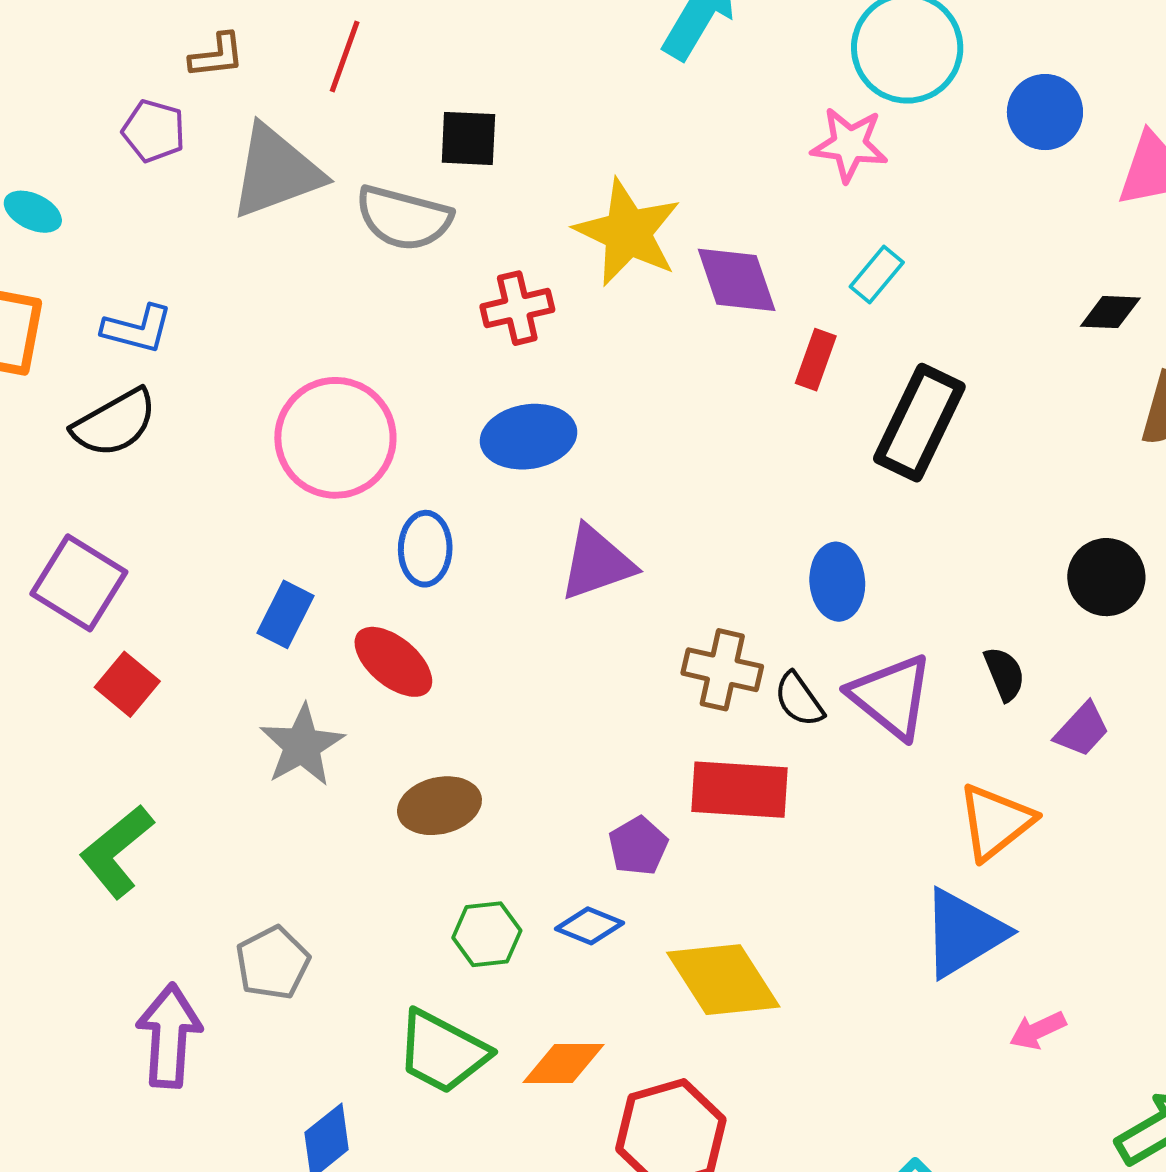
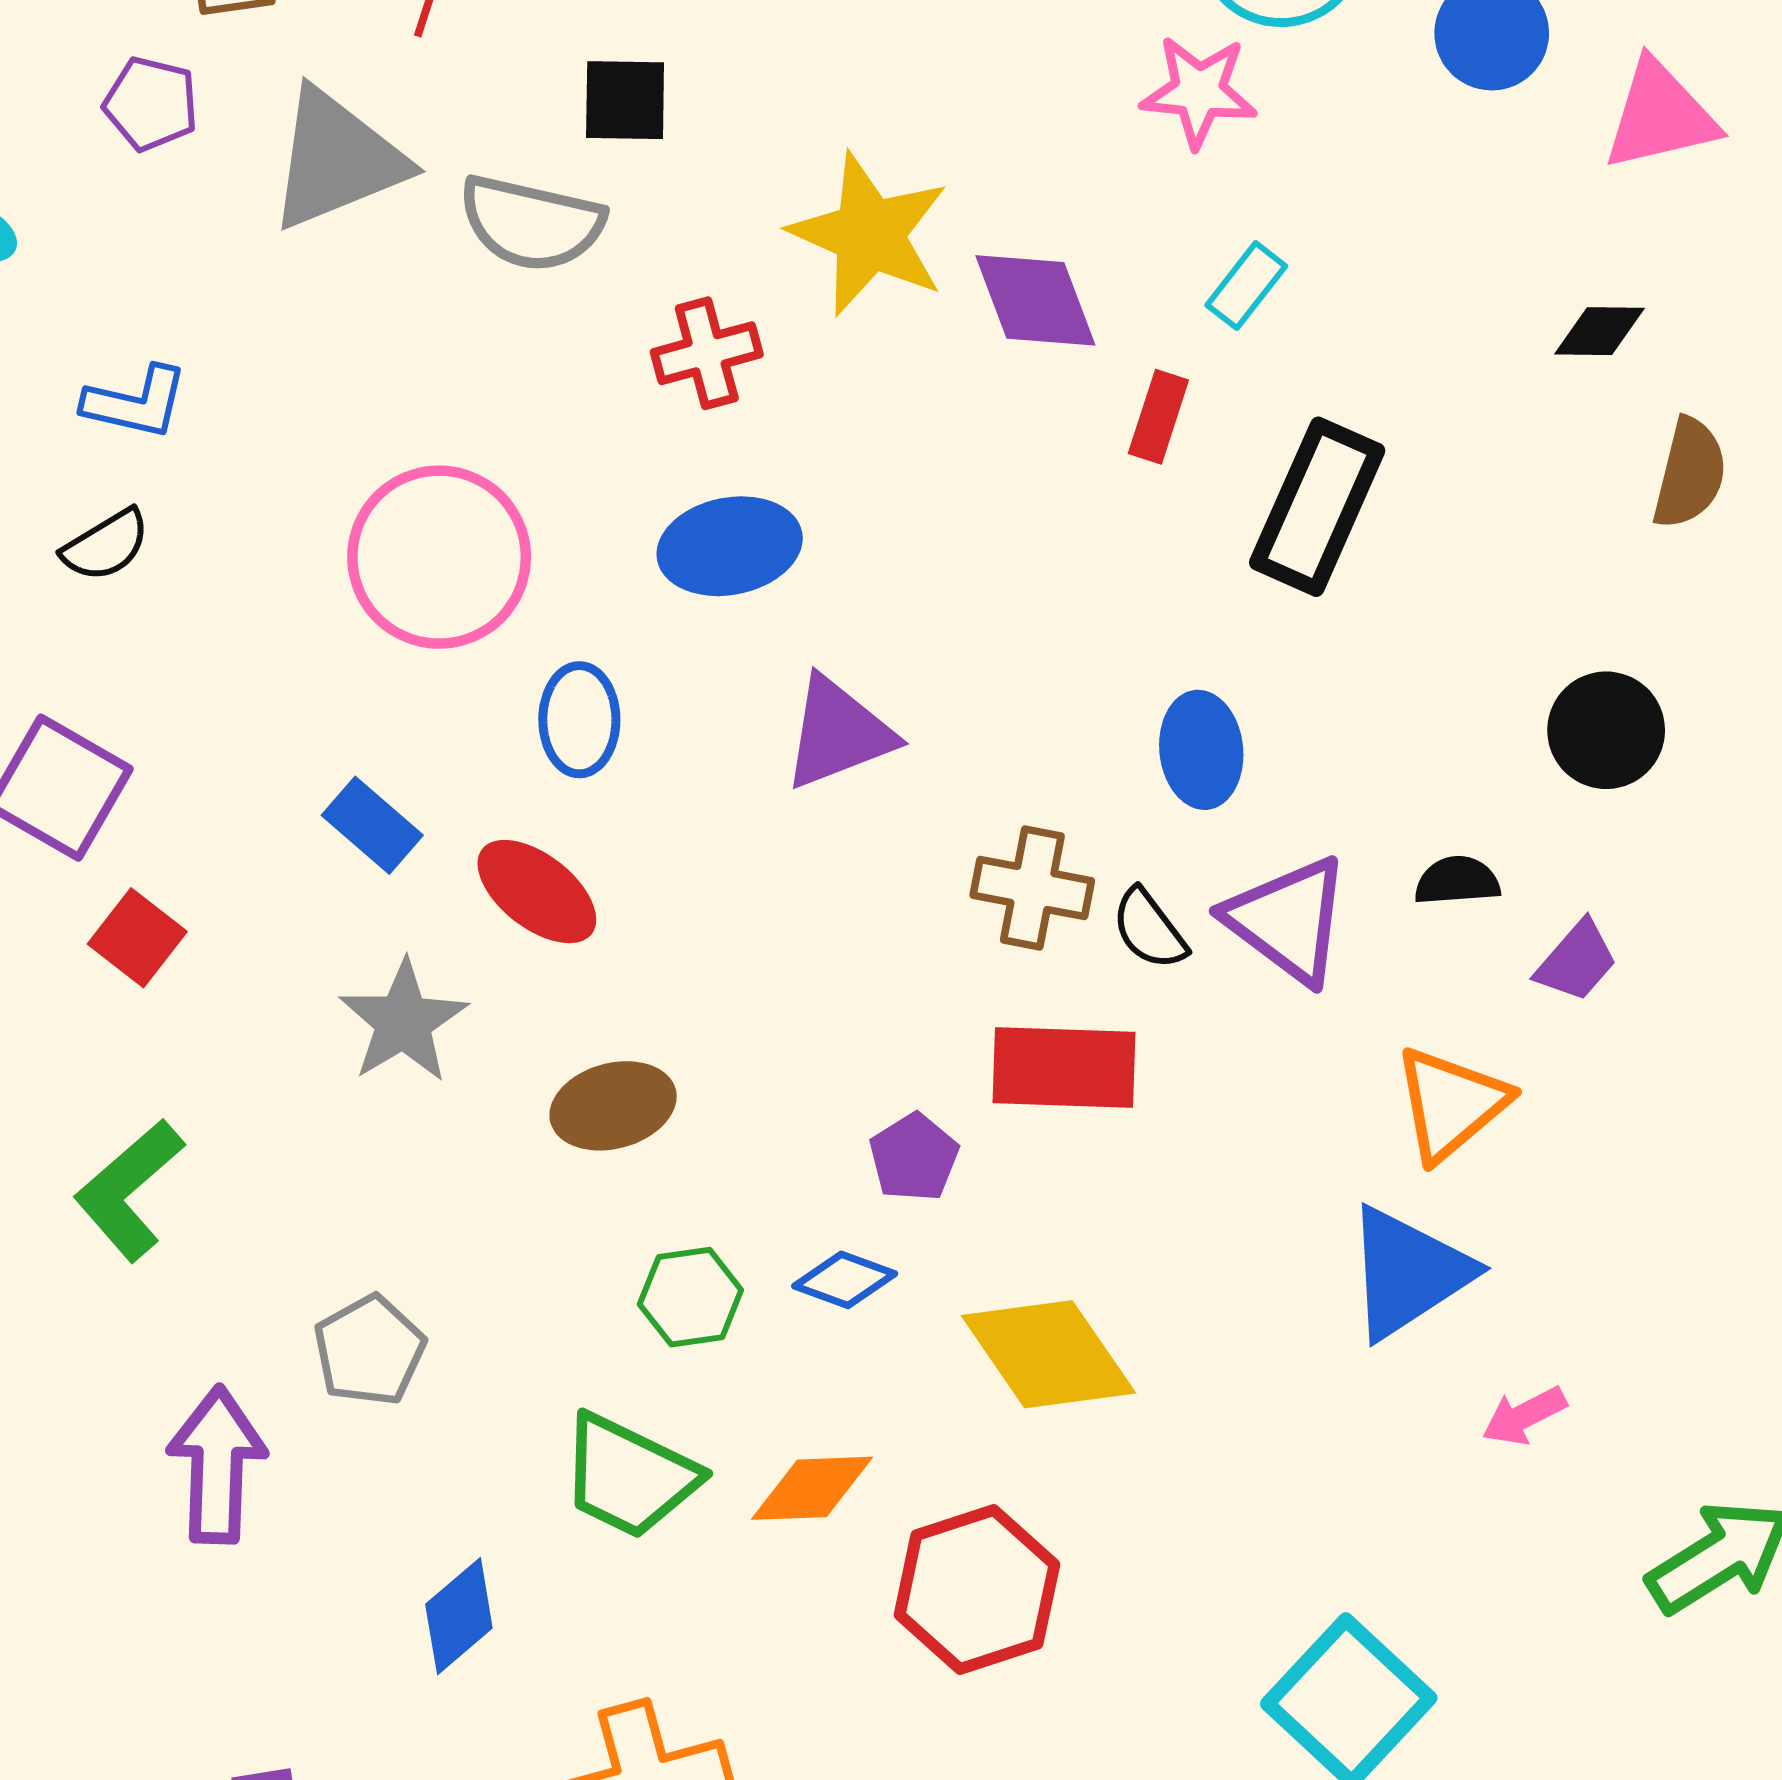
black semicircle: (115, 423) -> (106, 545), size x0.7
blue rectangle: (286, 614) -> (372, 825), turned -74
black semicircle: (1004, 674) -> (1457, 881), turned -70

